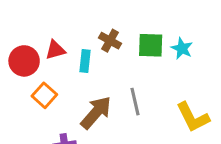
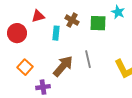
cyan star: (182, 48) -> (118, 12), moved
red triangle: (55, 50) -> (38, 16), moved
orange square: (44, 95) -> (25, 67), moved

